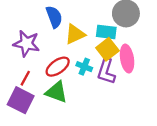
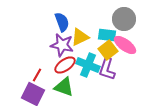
purple star: (26, 43) -> (62, 45), moved
pink ellipse: (127, 59) -> (125, 45), moved, turned -45
cyan cross: (84, 67) -> (88, 65), size x1.6

